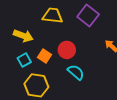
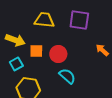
purple square: (88, 16) -> (79, 20), turned -30
orange square: (45, 56) -> (36, 51), moved, turned -32

